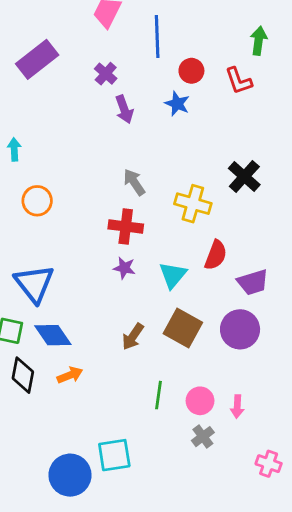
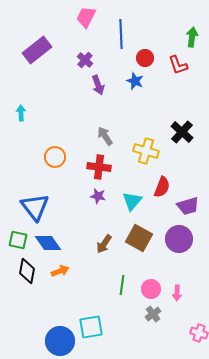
orange circle: (37, 201) -> (55, 157), moved

